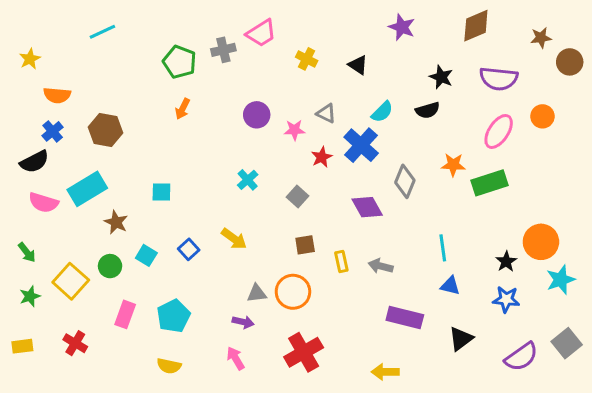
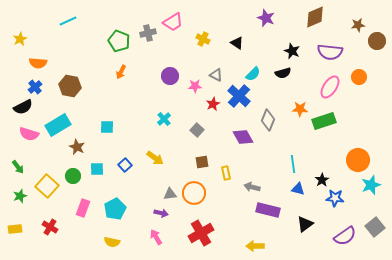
cyan square: (146, 255) -> (97, 169), turned -32
black star: (506, 262) -> (322, 180), moved
gray arrow: (381, 266) -> (252, 187), moved

